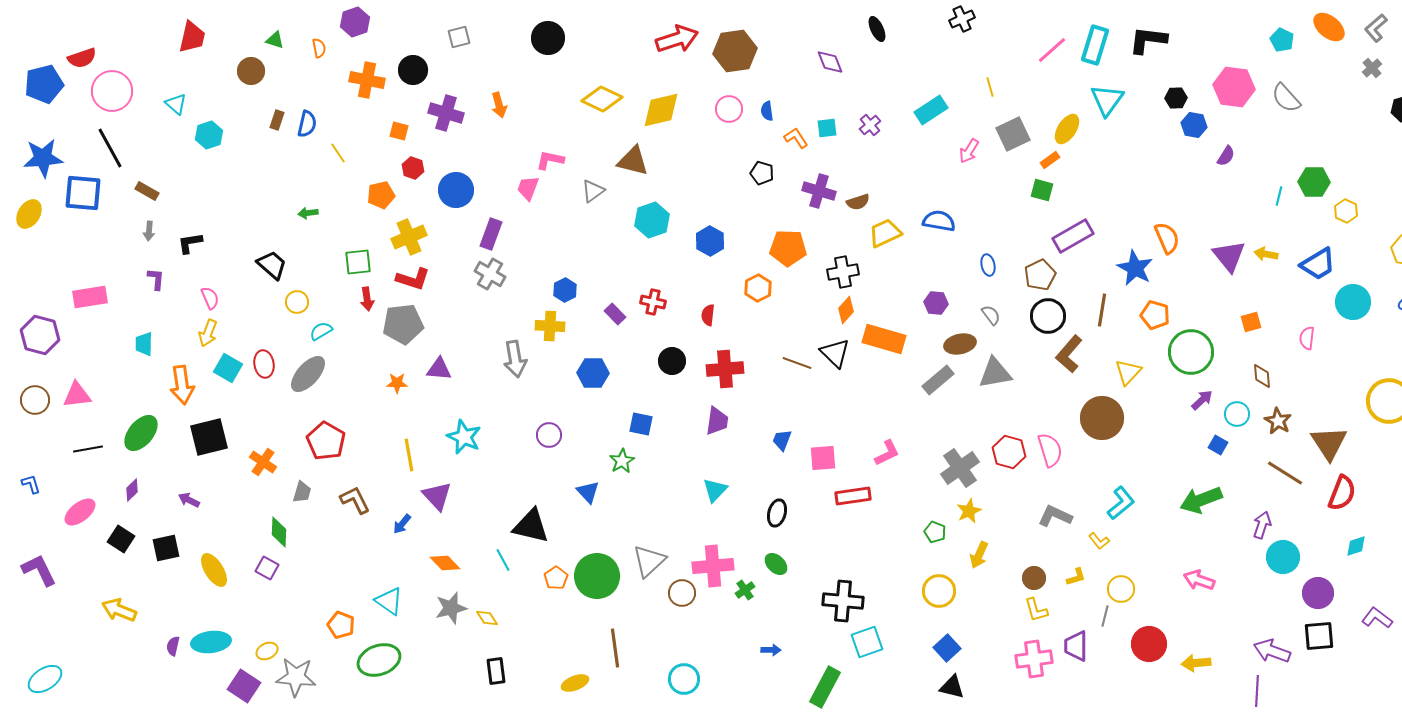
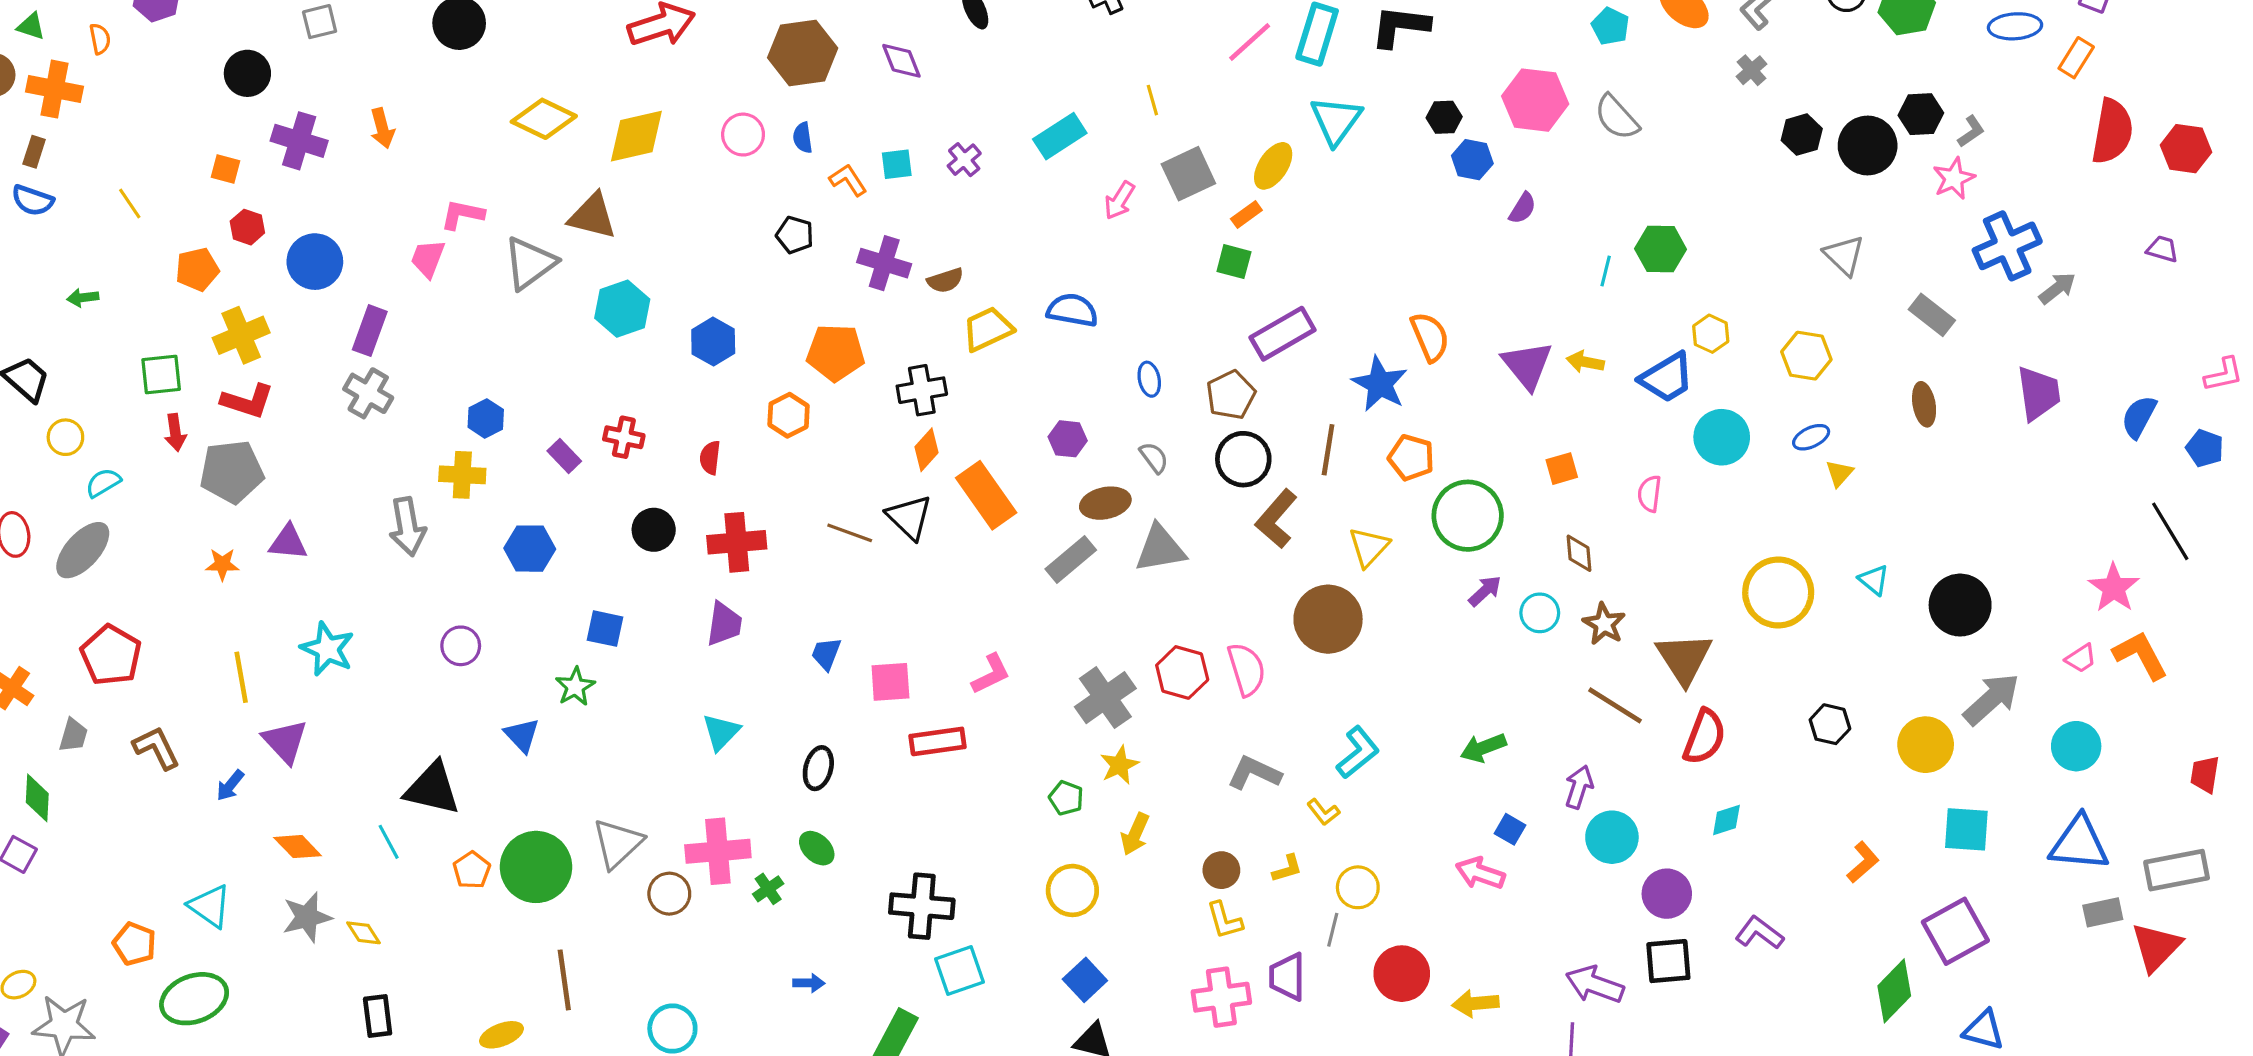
brown hexagon: (735, 51) -> (803, 53), moved
orange cross: (367, 80) -> (54, 89), moved
blue semicircle: (307, 124) -> (33, 200), moved, turned 96
gray triangle: (593, 191) -> (530, 263), size x1.5
yellow hexagon: (1346, 211) -> (1711, 334), moved
orange rectangle: (884, 339) -> (986, 495), turned 39
blue square: (1218, 445) -> (1510, 829), moved
green arrow: (1201, 500) -> (1483, 748), size x0.7

